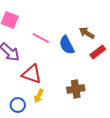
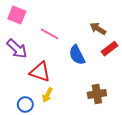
blue semicircle: (67, 45) -> (77, 55), moved
brown cross: (76, 89) -> (97, 94), moved

